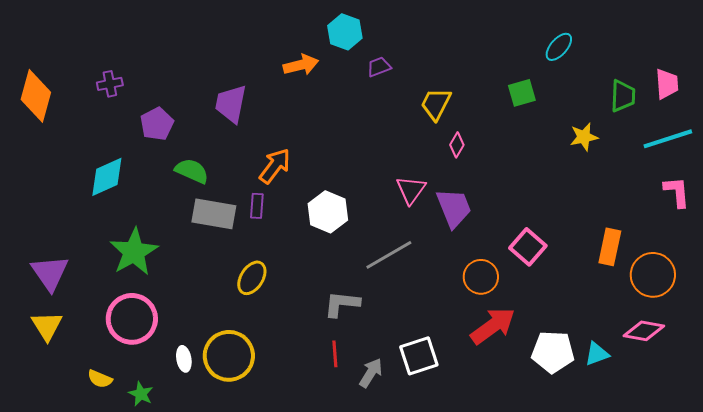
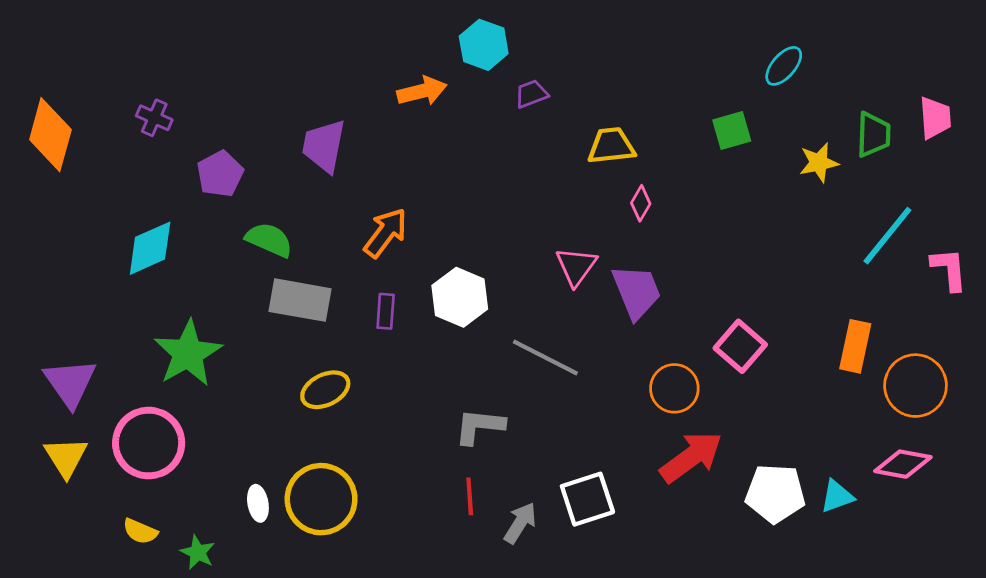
purple cross: (110, 84) -> (154, 118), turned 35
yellow trapezoid: (436, 104) -> (611, 146), turned 57
yellow star: (584, 137) -> (819, 163), moved
cyan line: (668, 139) -> (887, 236), moved, turned -33
purple rectangle: (257, 206) -> (386, 311), moved
gray line: (389, 255) -> (545, 358), turned 57
yellow ellipse: (252, 278) -> (325, 390), moved, turned 32
pink circle: (132, 319) -> (149, 443), moved

